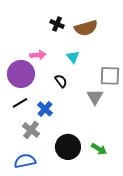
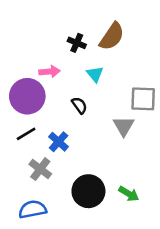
black cross: (57, 24) -> (77, 43), moved
brown semicircle: (86, 28) -> (112, 36), turned -40

